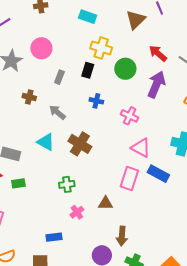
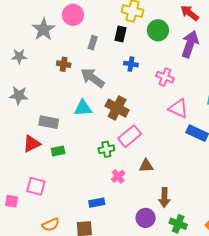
gray arrow: (57, 112) -> (93, 78), size x1.4
cyan triangle: (46, 142) -> (83, 108), turned -30
pink rectangle: (129, 178) -> (130, 136), moved, turned 35

